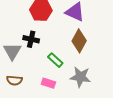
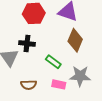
brown semicircle: (14, 80) -> (29, 85), moved
pink rectangle: (48, 83) -> (59, 84), moved

